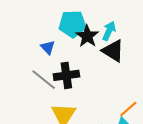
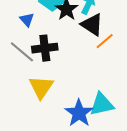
orange line: (128, 109) -> (105, 41), moved

